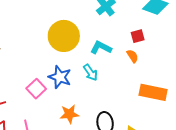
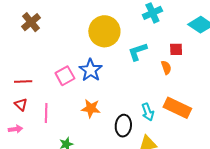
cyan L-shape: (101, 48) -> (138, 52), turned -60
cyan arrow: (90, 72) -> (148, 112), moved

